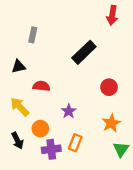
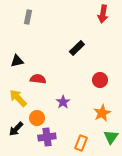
gray rectangle: (33, 35) -> (28, 17), moved
black rectangle: (84, 52) -> (77, 48), size x0.7
black arrow: (17, 141) -> (16, 129), turned 70
orange rectangle: (75, 143) -> (81, 143), moved

